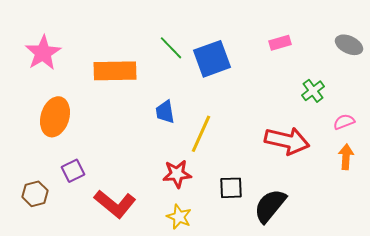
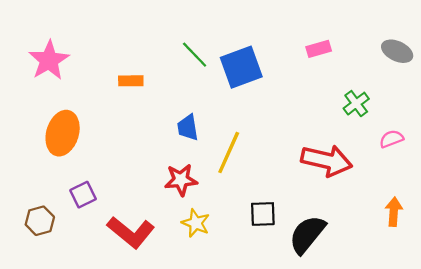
orange rectangle: (115, 71) -> (131, 81), size x0.5
orange arrow: (346, 157) -> (394, 212), moved
red star: (177, 174) -> (181, 180), moved
yellow star: (179, 217) -> (196, 223), moved

